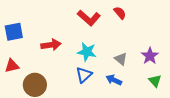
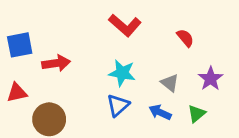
red semicircle: (120, 13) -> (185, 38), moved
red arrow: (51, 45) -> (56, 63), moved
green triangle: (155, 81) -> (196, 114), moved, turned 32

